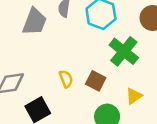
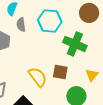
yellow semicircle: (66, 79) -> (38, 77), size x1.5

